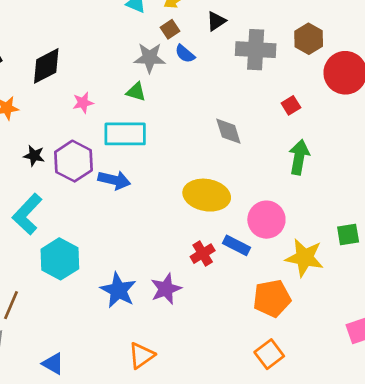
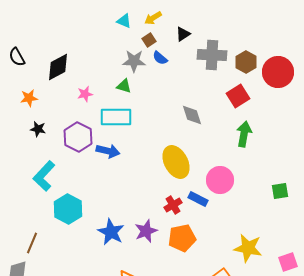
brown hexagon: (309, 39) -> (246, 62), moved
red square: (291, 105) -> (238, 96), size x1.6
black star: (34, 156) -> (38, 129), moved
yellow ellipse: (207, 195) -> (176, 162), turned 52
yellow star: (305, 258) -> (248, 248), moved
orange pentagon: (272, 298) -> (182, 238), moved

